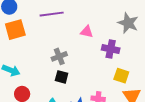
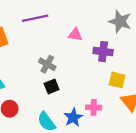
gray cross: (59, 56) -> (47, 64), turned -35
black square: (62, 77) -> (52, 87), turned -32

